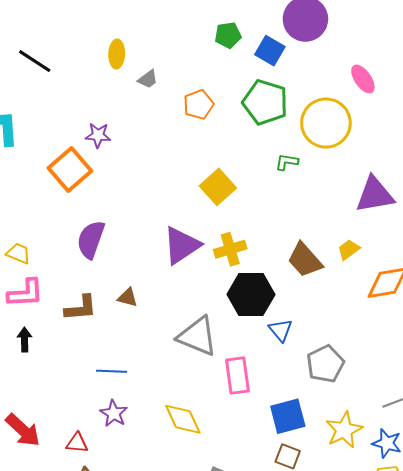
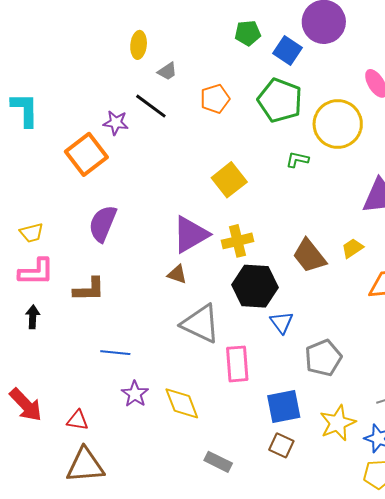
black line: (35, 61) -> (151, 106), moved
yellow trapezoid: (18, 253) -> (32, 233), turned 140
brown triangle: (128, 297) -> (177, 274), moved
purple star: (114, 413) -> (135, 394), moved

